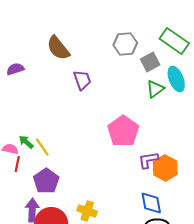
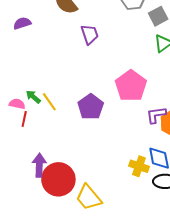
purple pentagon: (46, 181) -> (91, 107), moved
yellow cross: (87, 211) -> (139, 166), moved

